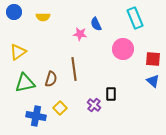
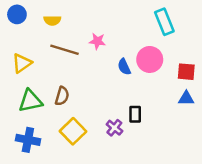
blue semicircle: (96, 24) -> (124, 67), moved
brown line: (74, 69) -> (64, 50), moved, turned -65
blue triangle: (153, 81) -> (186, 98), turned -40
yellow square: (60, 108) -> (73, 131), size x1.5
blue cross: (36, 116) -> (28, 140), moved

